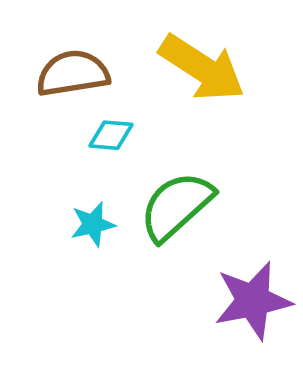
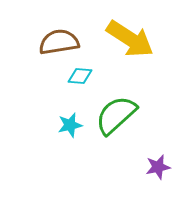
purple star: (253, 301) -> (158, 167), size x0.6

